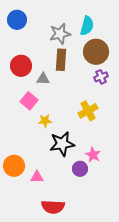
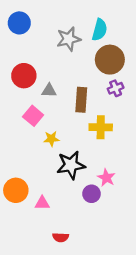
brown rectangle: (61, 60) -> (81, 100), moved
yellow cross: (88, 111) -> (101, 127), turned 30
red semicircle: (53, 207) -> (61, 237), size x0.6

